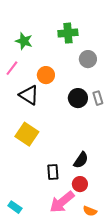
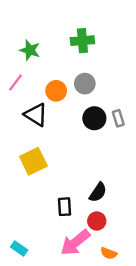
gray circle: (88, 59) -> (85, 84), moved
yellow square: (27, 134) -> (33, 161), turned 30

